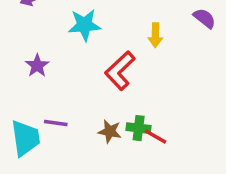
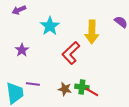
cyan star: (84, 25) -> (50, 26), turned -30
yellow arrow: (155, 35) -> (92, 32), size x1.6

